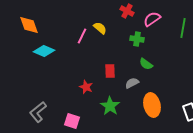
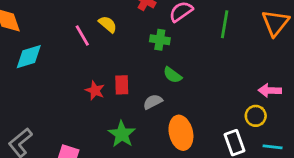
pink line: (82, 36) -> (82, 36), turned -56
cyan diamond: (44, 51) -> (29, 57), turned -40
red star: (86, 87) -> (95, 90), moved

